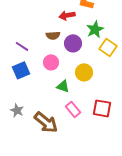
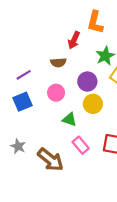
red arrow: (67, 15) -> (74, 40), turned -56
purple circle: (73, 43) -> (87, 82), moved
purple line: (22, 46) -> (24, 75), turned -64

